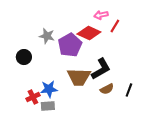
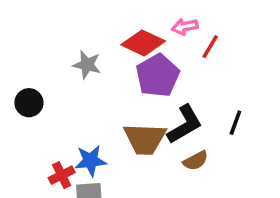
red diamond: (89, 33) -> (143, 43), moved
purple pentagon: (70, 45) -> (158, 76), moved
black circle: (24, 57) -> (29, 103), moved
black line: (129, 90) -> (235, 123), moved

